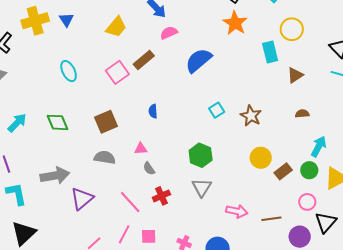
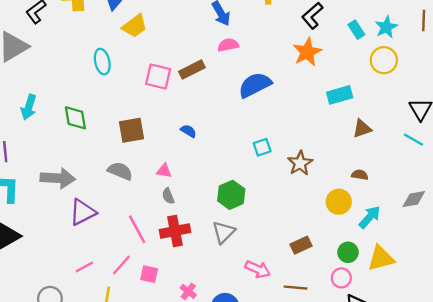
yellow trapezoid: (116, 27) -> (135, 26), moved
yellow circle: (292, 29) -> (384, 60), moved
cyan rectangle: (270, 52) -> (340, 95), turned 75
pink square: (117, 72) -> (158, 76), turned 35
blue semicircle: (153, 111) -> (188, 131), turned 112
cyan arrow: (17, 123) -> (29, 107), turned 140
yellow circle: (261, 158) -> (339, 202), moved
green circle: (309, 170) -> (348, 252), moved
brown rectangle: (283, 171) -> (301, 245), moved
red cross: (161, 196) -> (175, 231), size x1.4

